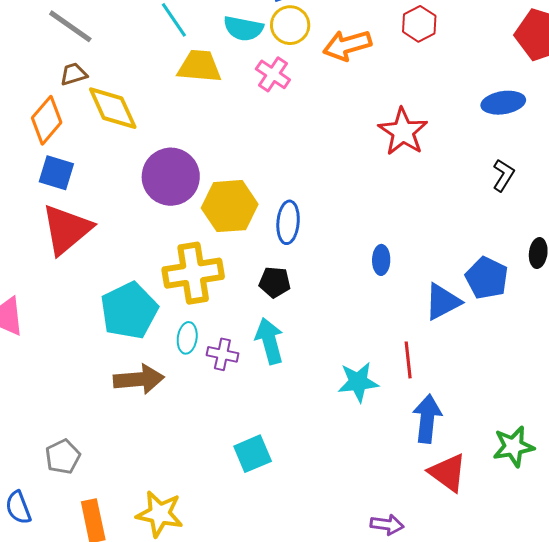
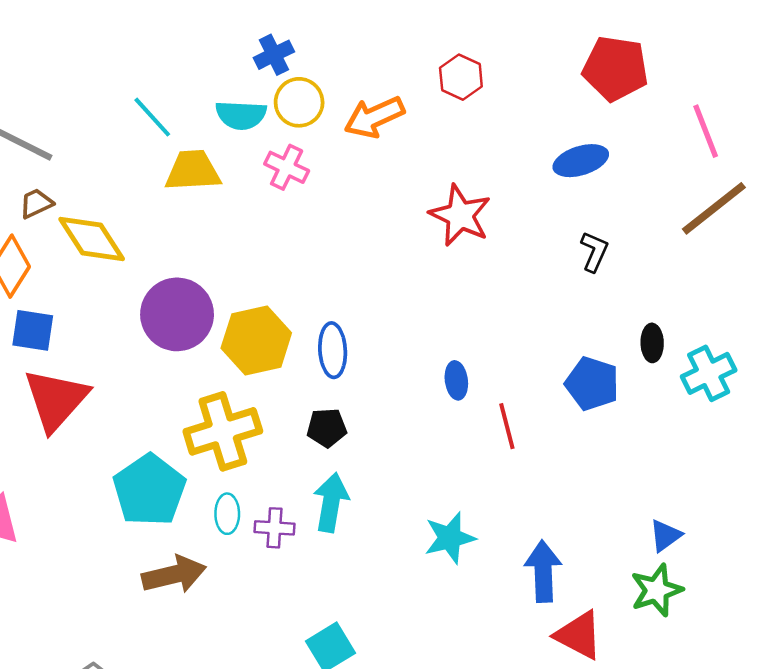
blue triangle: (443, 302) -> (665, 535), moved, size x0.7
cyan arrow: (269, 341) -> (331, 502), turned 33
red line: (408, 360) -> (507, 426), moved

